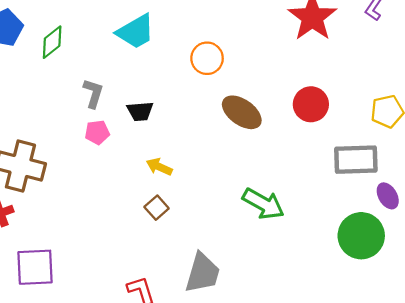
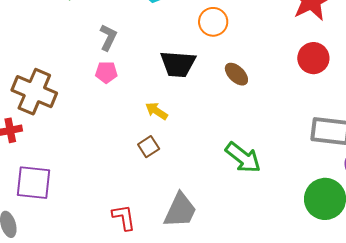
red circle: (311, 104) -> (313, 58), moved
black trapezoid: (140, 111) -> (178, 64), moved, size x1.5
brown ellipse: (242, 112) -> (236, 74), size x0.7

